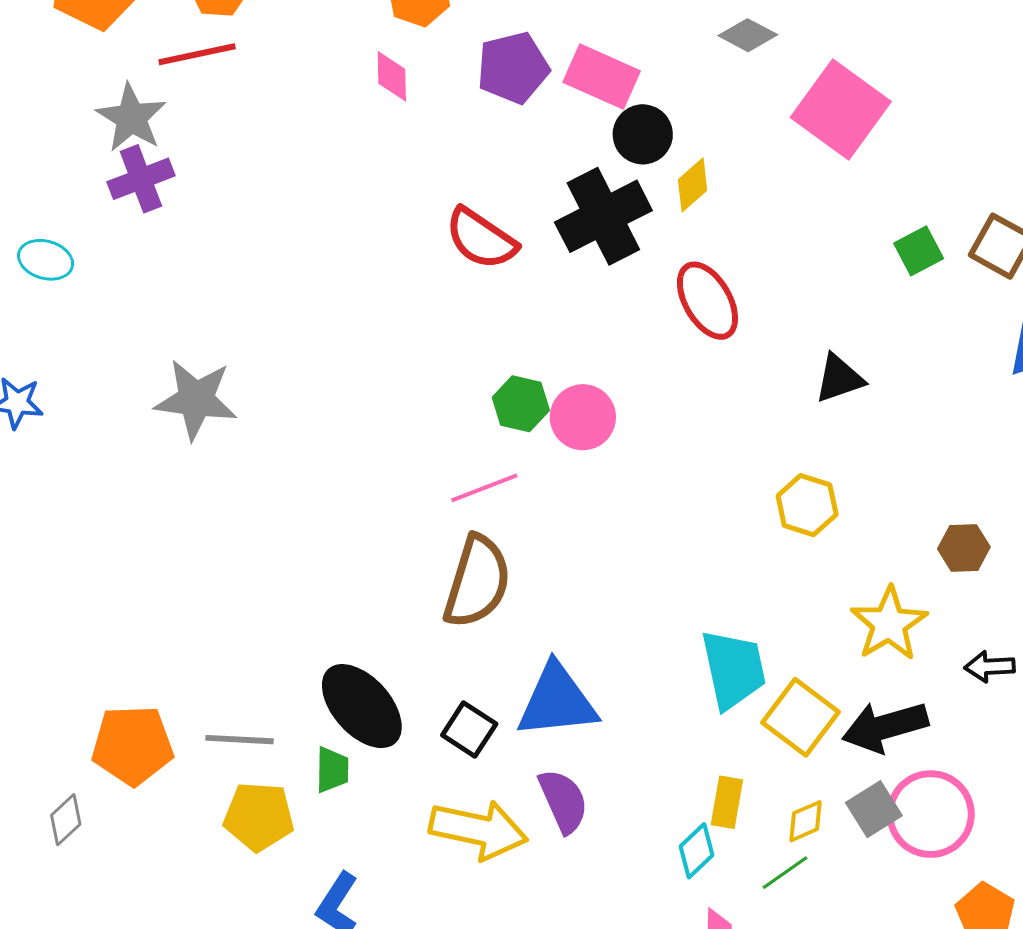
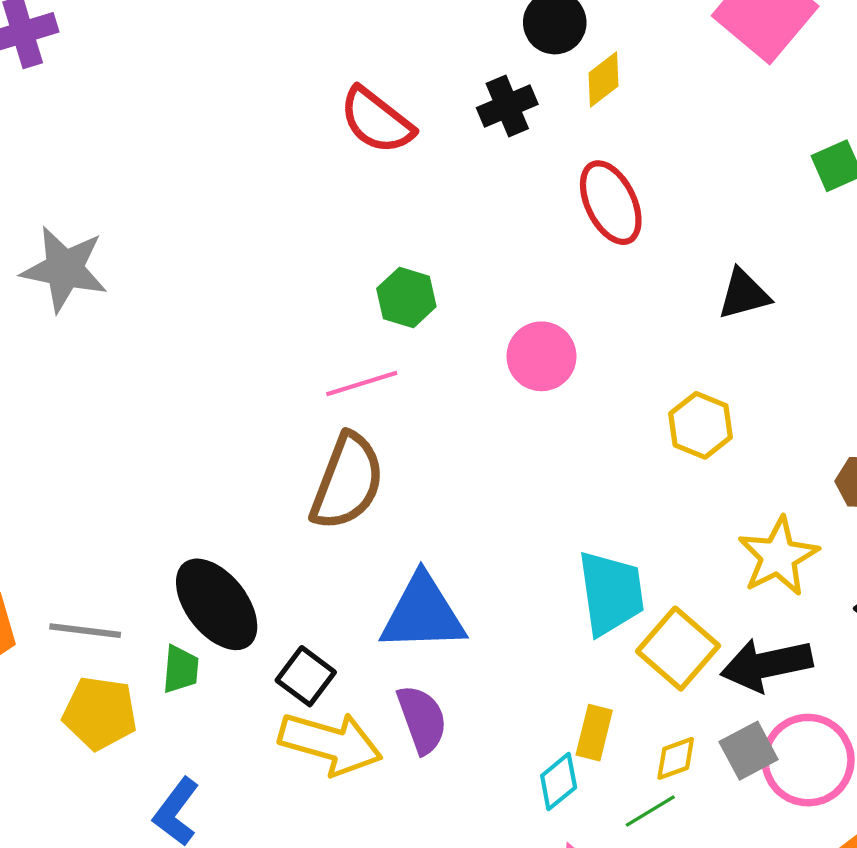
black cross: (603, 216) -> (507, 106), size x0.6
pink circle: (583, 417) -> (541, 356), moved
black square: (469, 730) -> (306, 676), moved

